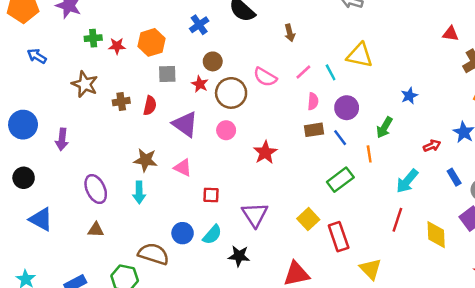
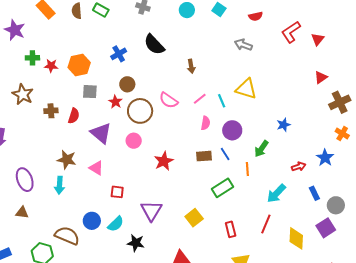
red triangle: (451, 34) -> (321, 77), turned -48
brown rectangle: (314, 130) -> (204, 156), moved
red rectangle: (339, 237) -> (231, 229), moved, size x0.7

